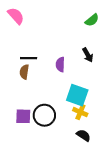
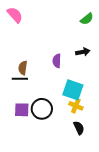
black arrow: (88, 55) -> (83, 52), turned -72
black line: (29, 58) -> (20, 79), moved
black semicircle: (84, 135) -> (79, 128), turned 32

